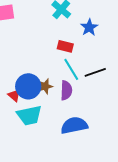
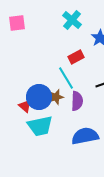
red rectangle: (65, 46) -> (76, 57), turned -42
cyan line: (71, 69) -> (66, 78), moved

